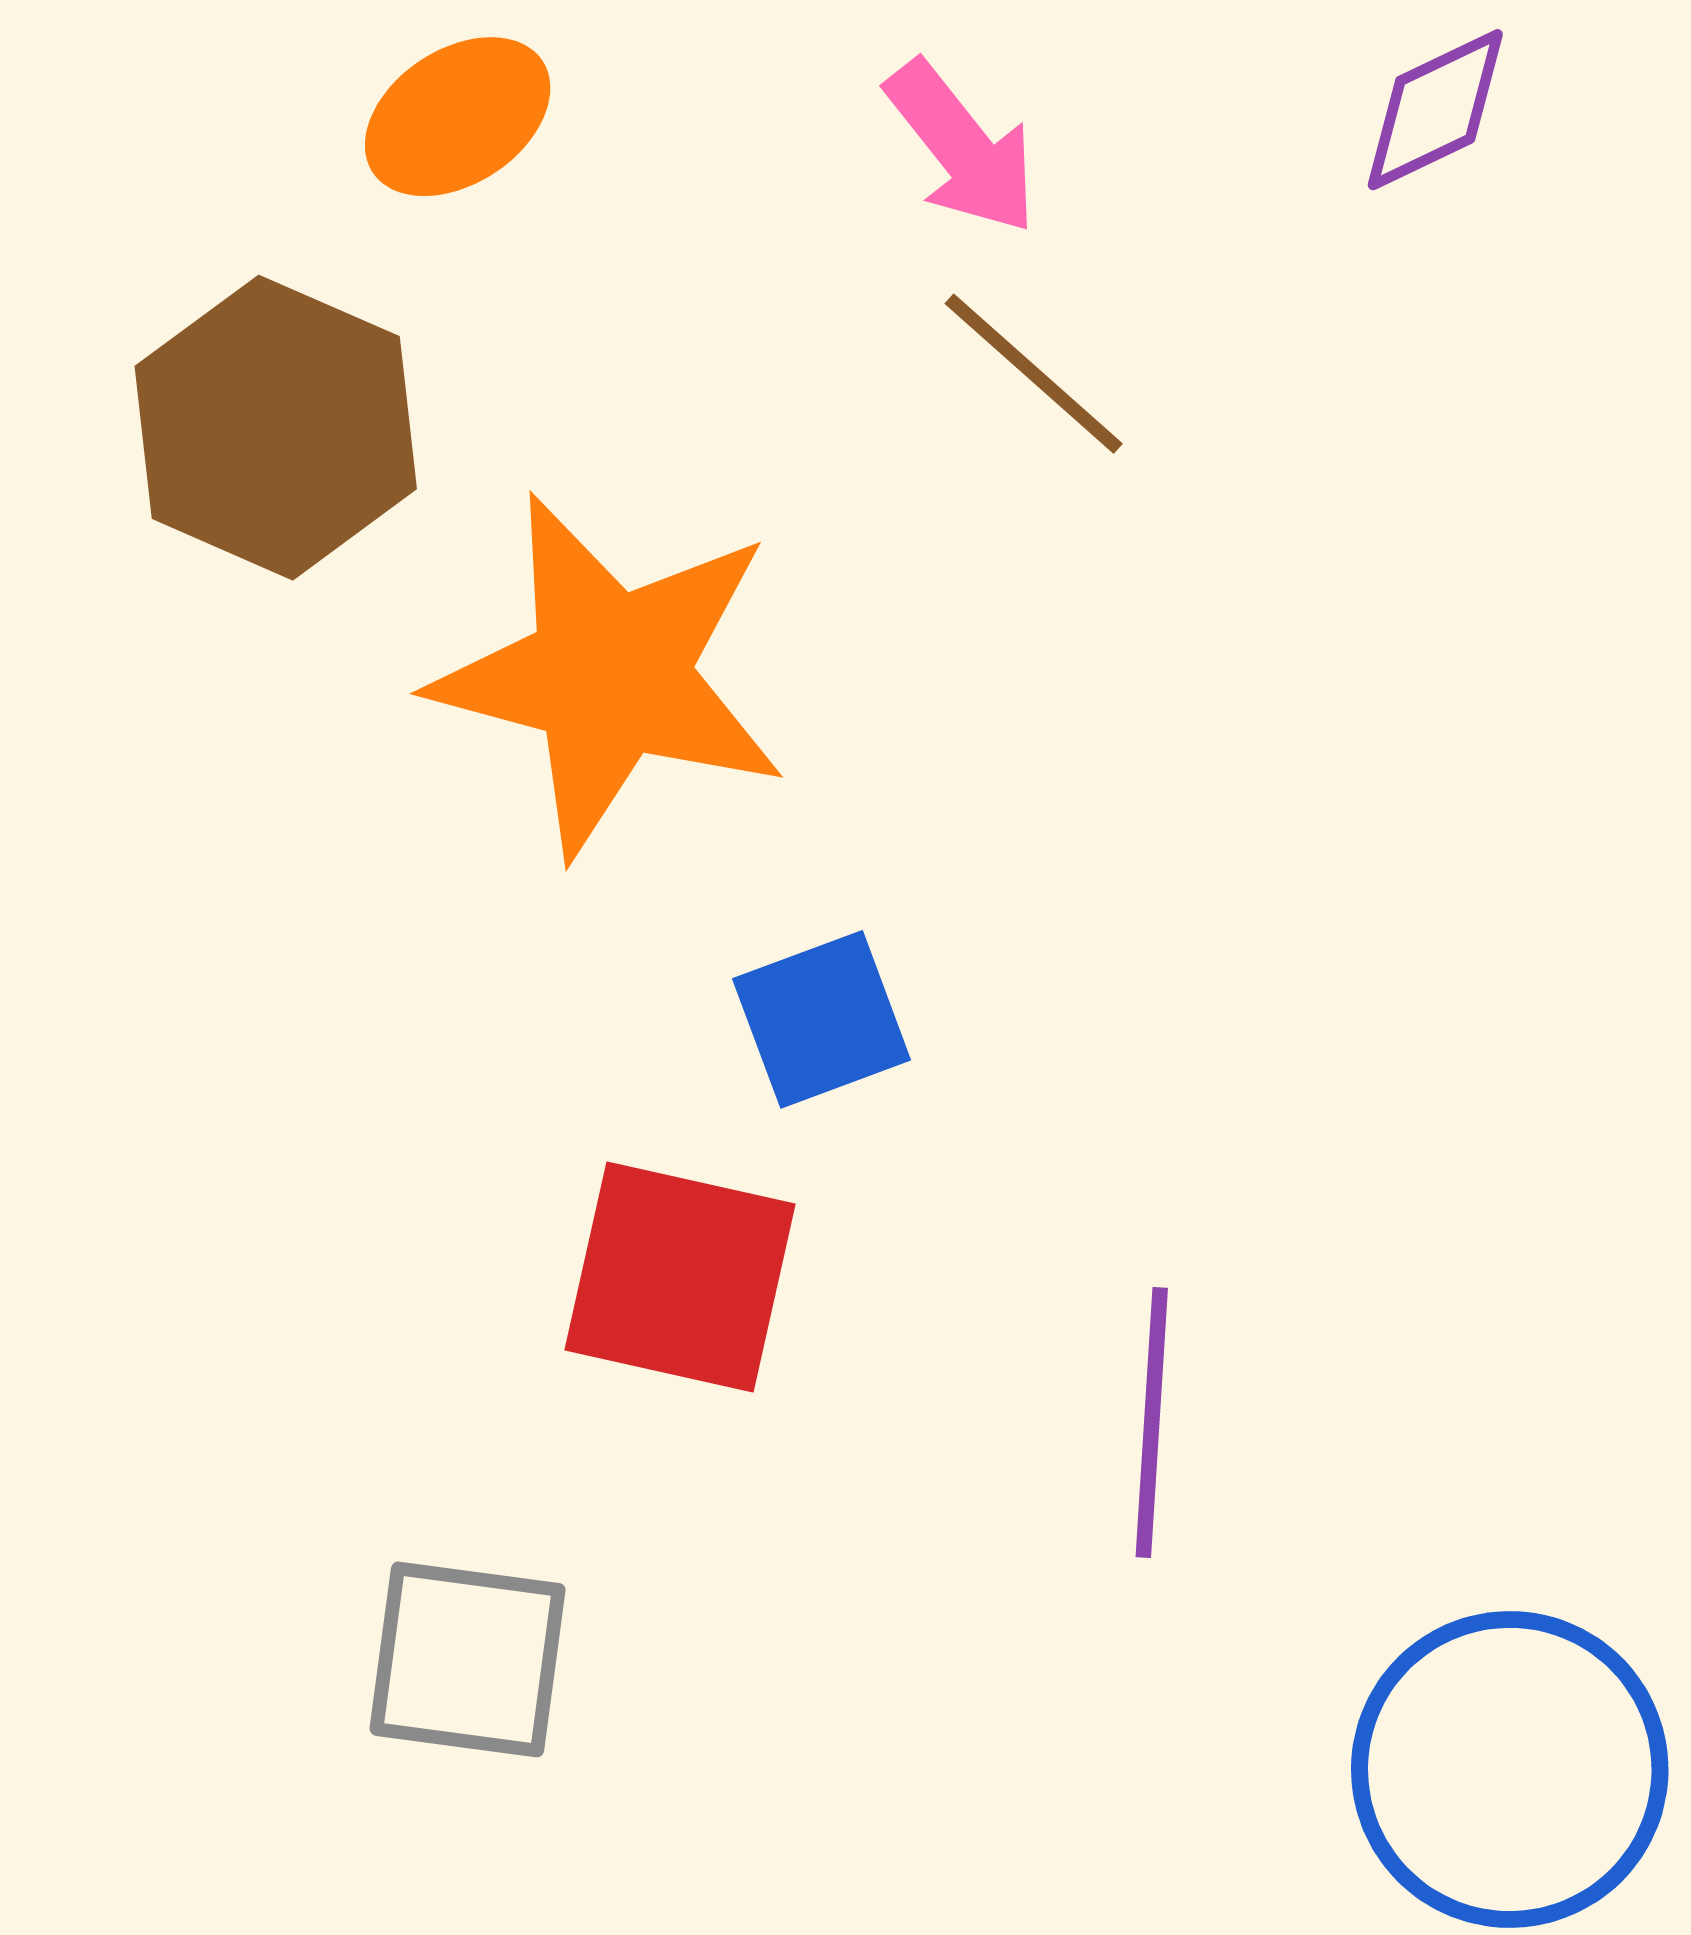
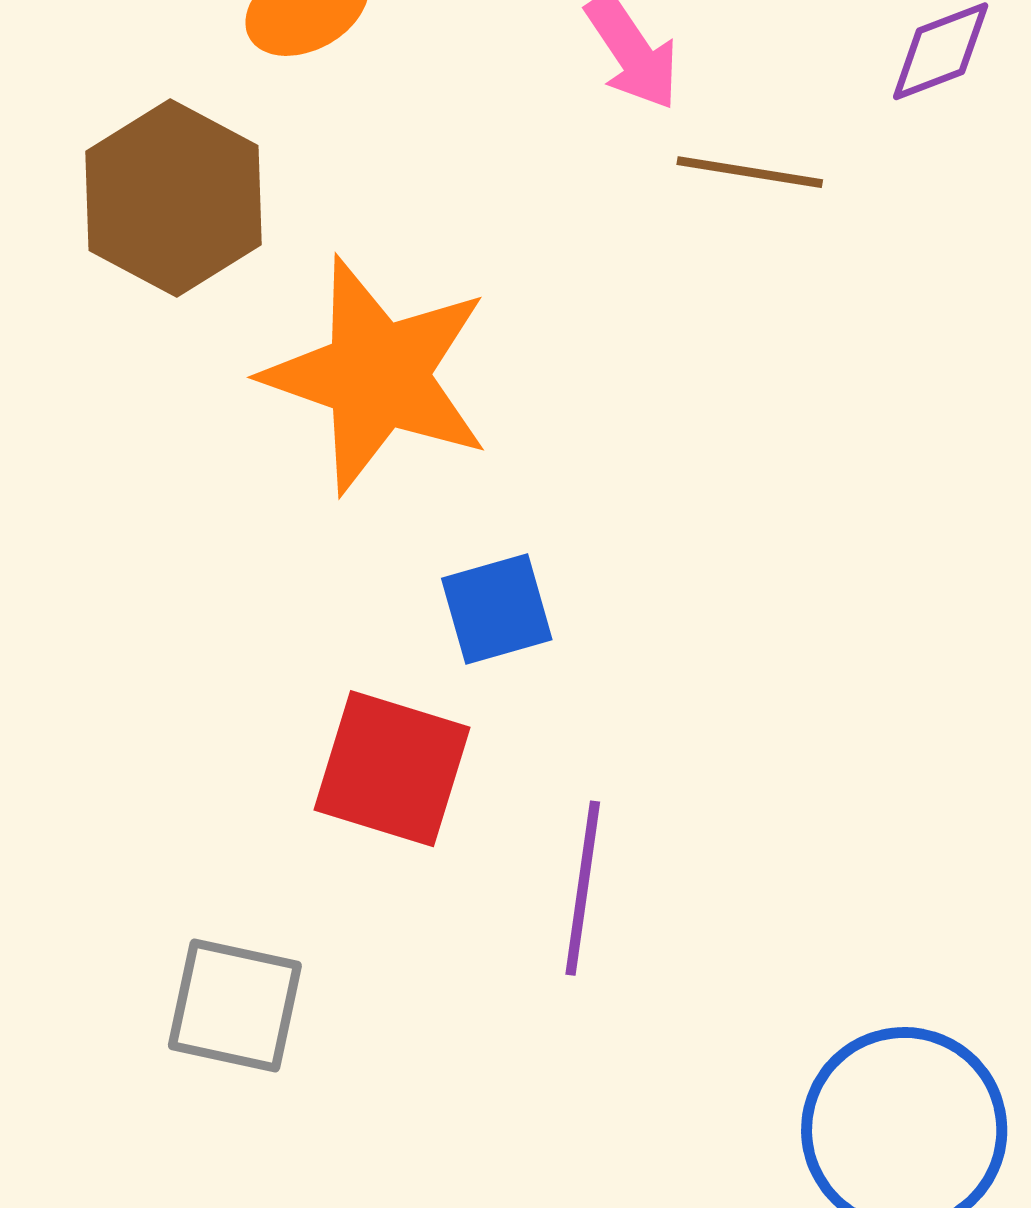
brown line: (1034, 374) -> (750, 172), moved, turned -37
purple line: (1152, 1422) -> (583, 888), moved

